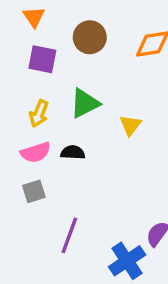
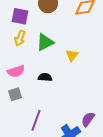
yellow arrow: (39, 113) -> (20, 38), moved
black semicircle: (73, 152) -> (45, 77), moved

